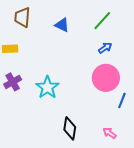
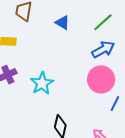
blue arrow: (105, 48) -> (103, 49), size x1.6

